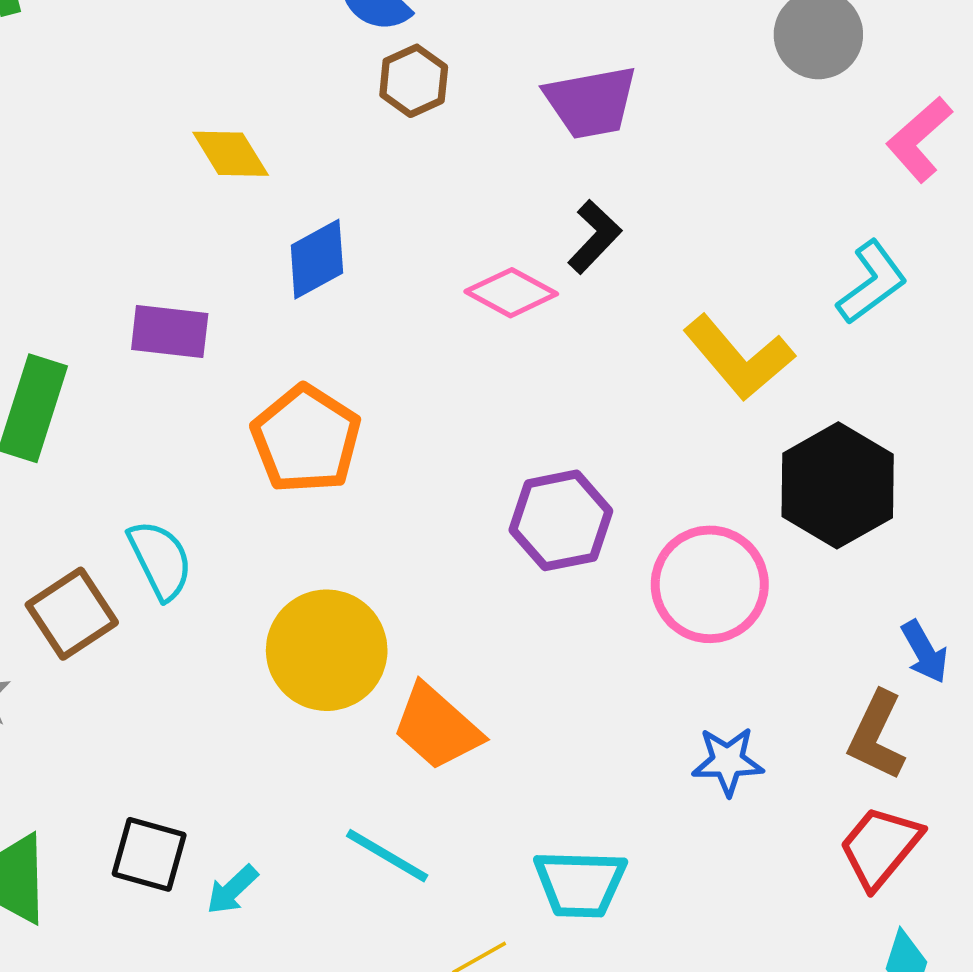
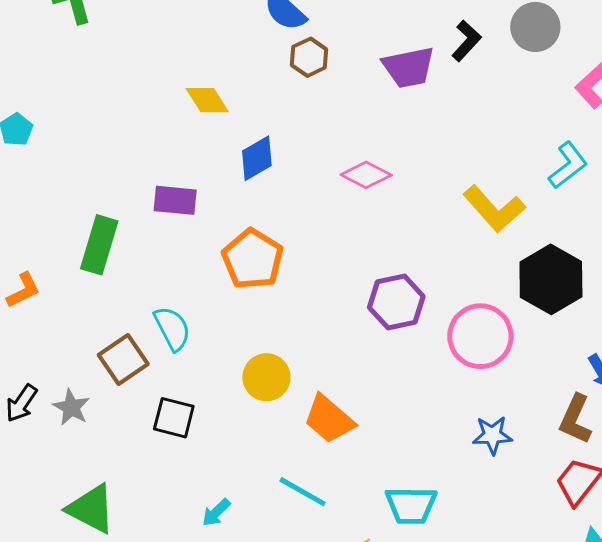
black L-shape: (594, 237) -> (466, 41), moved
yellow circle: (327, 650) -> (266, 377), size x0.7
black square: (149, 854) -> (174, 418), moved

